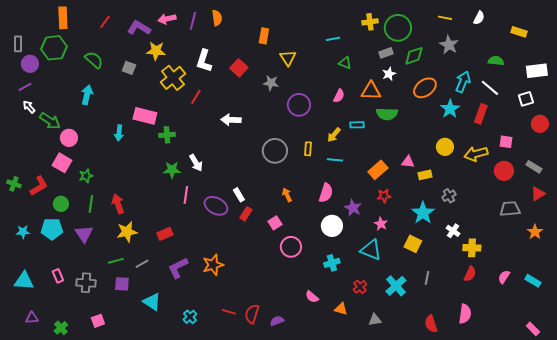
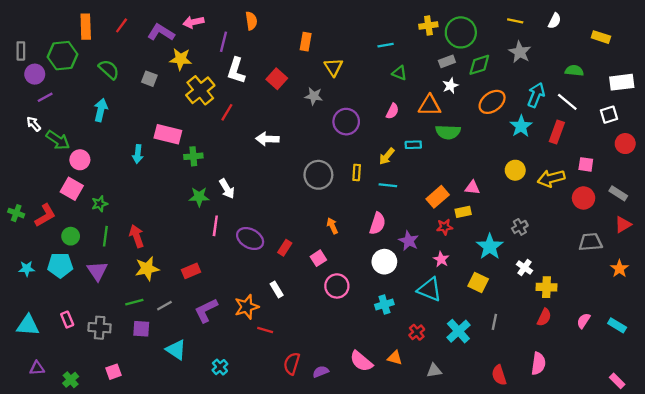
orange rectangle: (63, 18) -> (86, 27), moved
purple line: (193, 21) -> (223, 42), moved
purple line: (25, 87) -> (45, 97), moved
yellow rectangle: (425, 175) -> (463, 212), moved
white rectangle: (239, 195) -> (277, 289), moved
pink semicircle: (312, 297) -> (361, 361), moved, size x1.5
red line: (229, 312) -> (265, 330), moved

